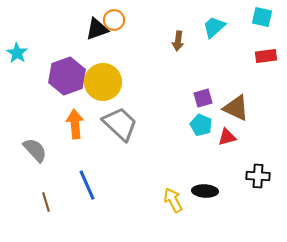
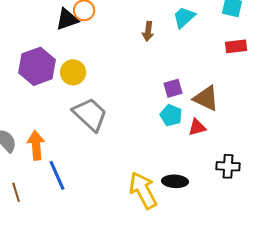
yellow circle: (103, 82) -> (73, 72), size x0.7
orange arrow: (75, 124) -> (36, 145), moved
yellow arrow: (173, 200) -> (143, 190), size x1.5

